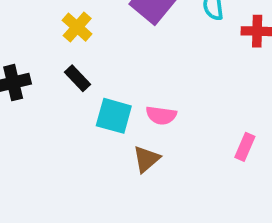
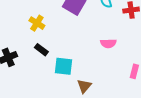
pink semicircle: (161, 115) -> (108, 43), moved

